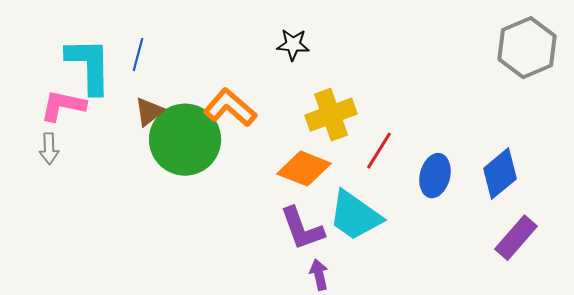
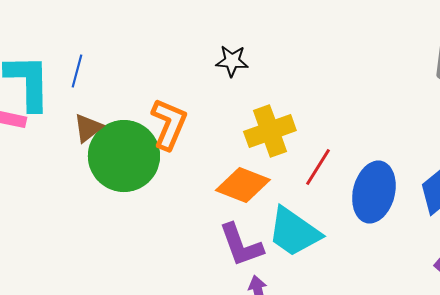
orange L-shape: (230, 108) -> (169, 124), turned 72
blue ellipse: (435, 176) -> (374, 192), size x1.4

